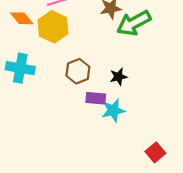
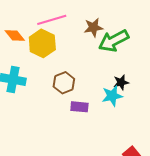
black star: (118, 77) -> (121, 82), moved
cyan star: (113, 110) -> (112, 96), moved

